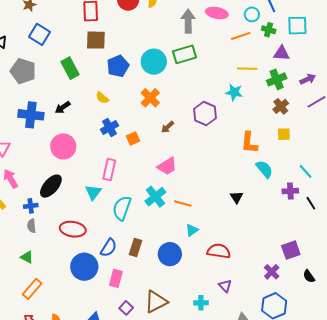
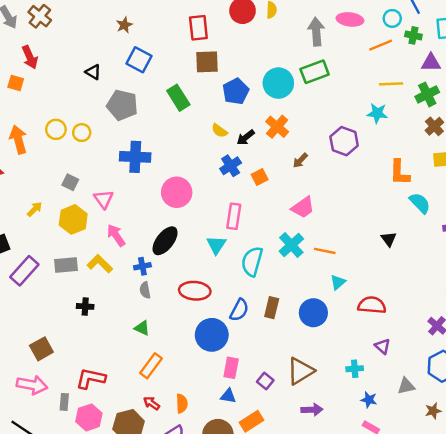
black arrow: (63, 107) -> (246, 137), moved
pink rectangle: (116, 278) -> (231, 368), moved

